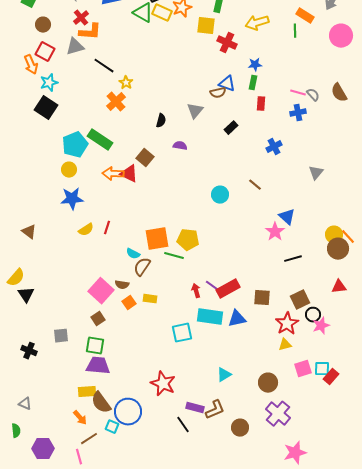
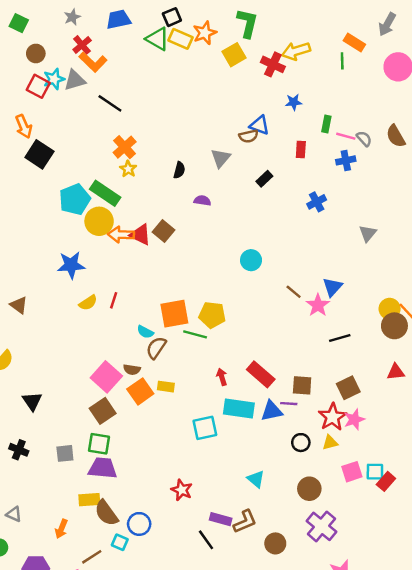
yellow square: (206, 26) -> (234, 55), turned -36
orange L-shape: (90, 32) -> (93, 62), turned 40
red cross: (227, 43) -> (273, 64), moved
orange arrow: (31, 65) -> (24, 126), moved
cyan star: (49, 83) -> (54, 79), moved
yellow star: (126, 83) -> (128, 169), moved
green rectangle: (253, 83) -> (326, 124), moved
brown square: (145, 158) -> (163, 231), moved
yellow circle: (69, 170) -> (99, 221), moved, size x1.5
brown line: (255, 185) -> (294, 292), moved
blue triangle: (287, 217) -> (332, 287), turned 30
purple line: (212, 286) -> (289, 404), moved, turned -32
red rectangle: (228, 289) -> (261, 374), turned 70
black triangle: (26, 295) -> (32, 401), moved
orange square: (129, 303) -> (140, 391), size x1.5
black circle: (313, 315) -> (301, 443), moved
brown square: (98, 319) -> (103, 411), size x1.5
pink star: (321, 326) -> (354, 419), moved
gray square: (61, 336) -> (65, 453), moved
cyan triangle: (224, 375) -> (256, 479), turned -49
red star: (163, 384) -> (182, 490), size x0.7
blue circle: (128, 412) -> (139, 524), size x0.7
orange arrow: (80, 418) -> (61, 529), moved, turned 63

